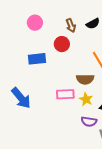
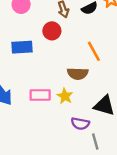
pink rectangle: (65, 94) -> (40, 95), moved
yellow star: (86, 99) -> (65, 96), moved

